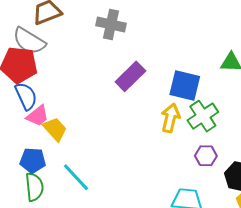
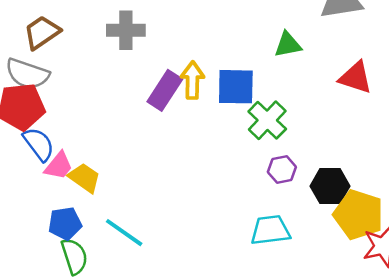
yellow arrow: (170, 118) -> (192, 80), moved

